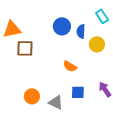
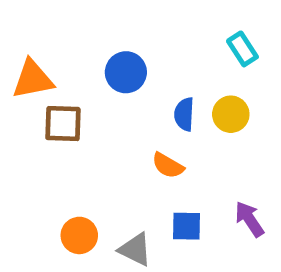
blue circle: (62, 26) -> (126, 72), moved
blue semicircle: (81, 31) -> (184, 114), moved

